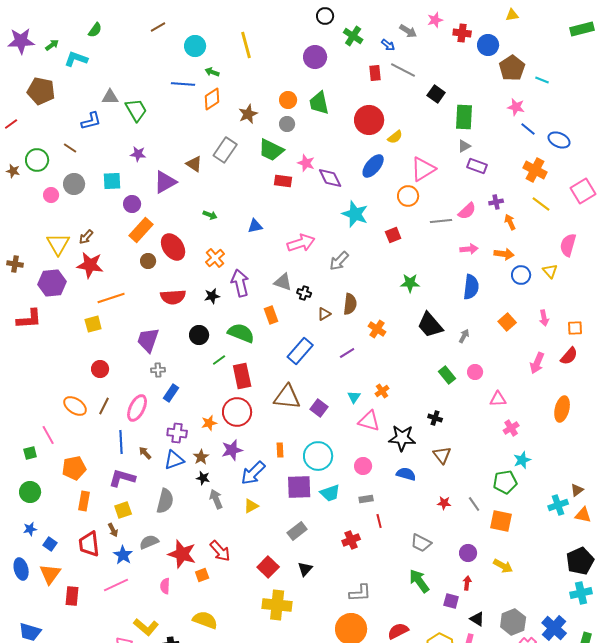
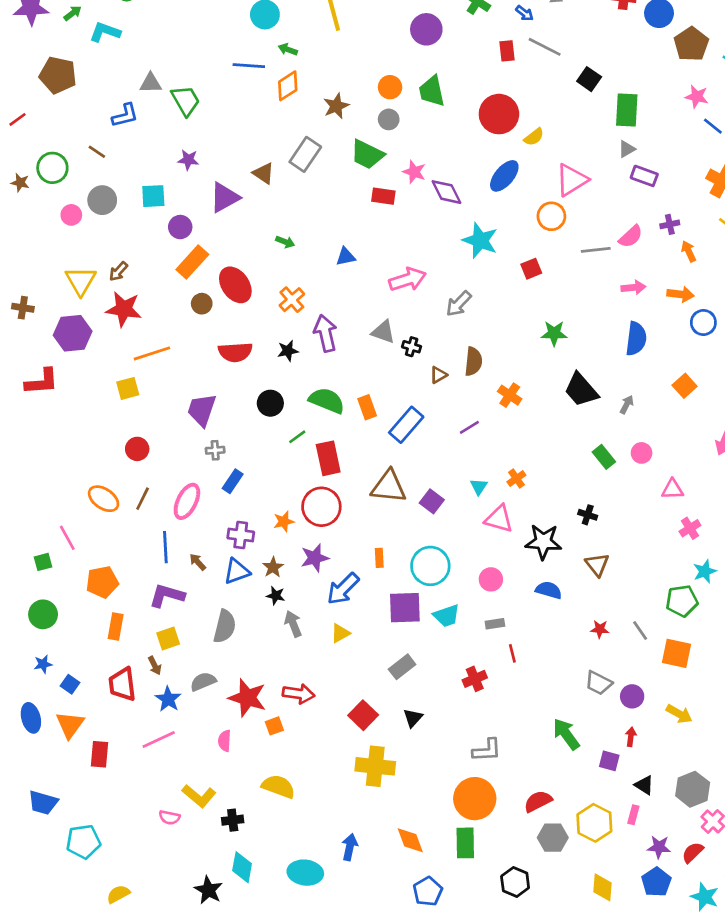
orange rectangle: (271, 315) -> (367, 407), moved
gray trapezoid: (421, 543) -> (598, 683), moved
red arrow: (220, 551) -> (299, 694), turned -40

